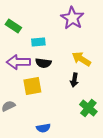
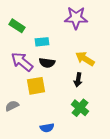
purple star: (72, 18) -> (76, 18), turned -30
purple arrow: (18, 62) -> (22, 62), turned 40
green cross: (88, 108) -> (80, 108), moved

